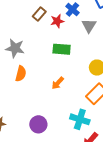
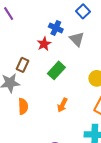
brown rectangle: (39, 14) -> (23, 65), moved
green rectangle: (62, 49) -> (56, 70), turned -36

